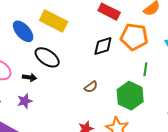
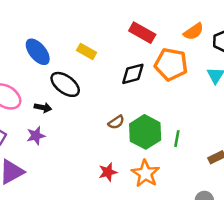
yellow rectangle: (54, 21) -> (87, 51), moved, size x0.6
green line: (145, 69) -> (177, 139), moved
green hexagon: (130, 96) -> (145, 132), moved

